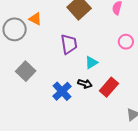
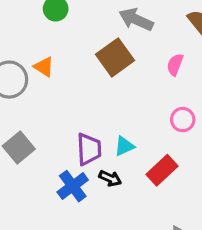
purple trapezoid: (69, 44) -> (89, 149), moved
red rectangle: (109, 87) -> (162, 170), moved

